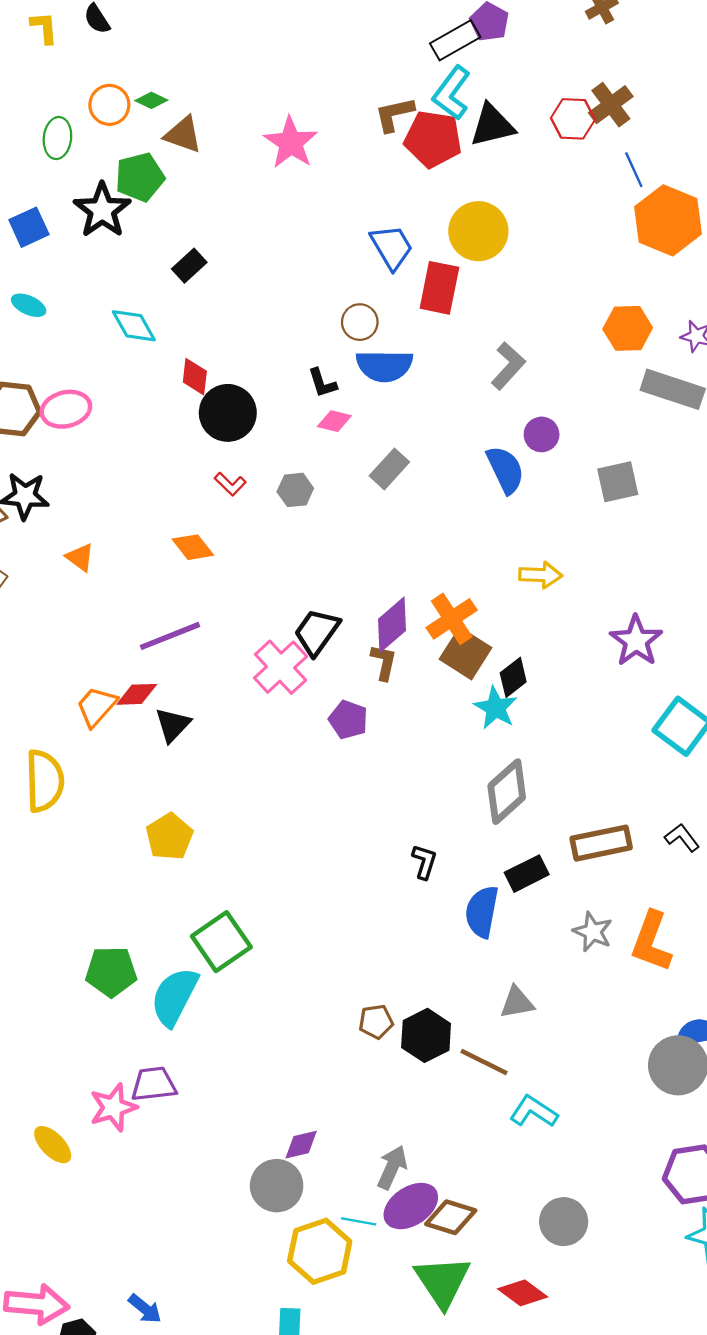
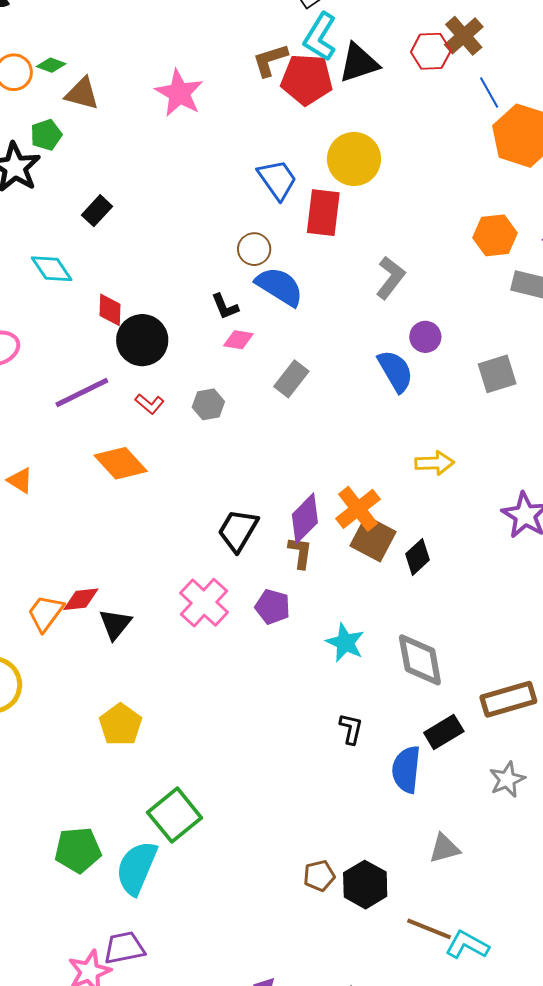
green pentagon: (140, 177) -> (46, 135), size x0.7
blue semicircle: (384, 366) -> (279, 287), turned -144
orange diamond: (193, 547) -> (121, 463), size x1.4
purple line: (170, 636) -> (82, 392), moved
pink cross: (281, 667) -> (204, 603), moved
cyan star: (496, 708) -> (345, 643), moved
gray diamond: (507, 792) -> (420, 660), turned -54
gray star: (593, 932) -> (507, 779), turned 30
brown line: (484, 1062) -> (429, 929), moved

